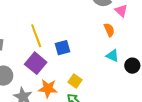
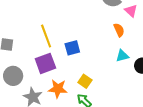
cyan triangle: (112, 56) -> (122, 56), turned -40
purple square: (36, 63) -> (45, 63), turned 30

